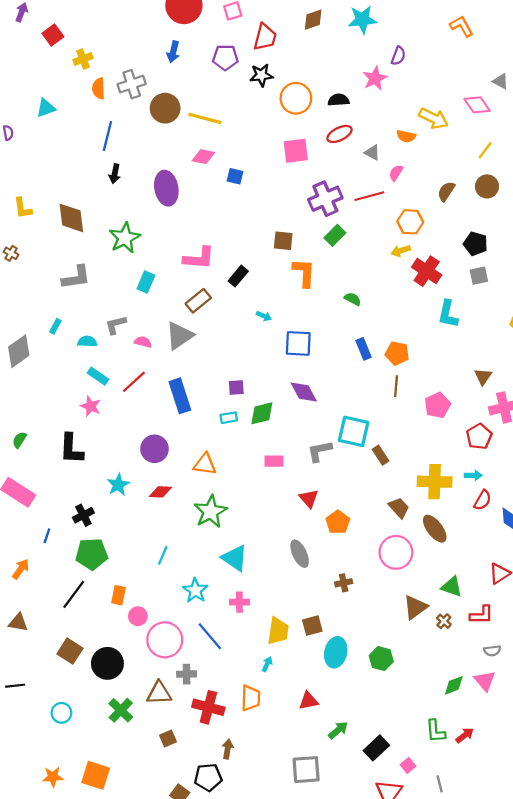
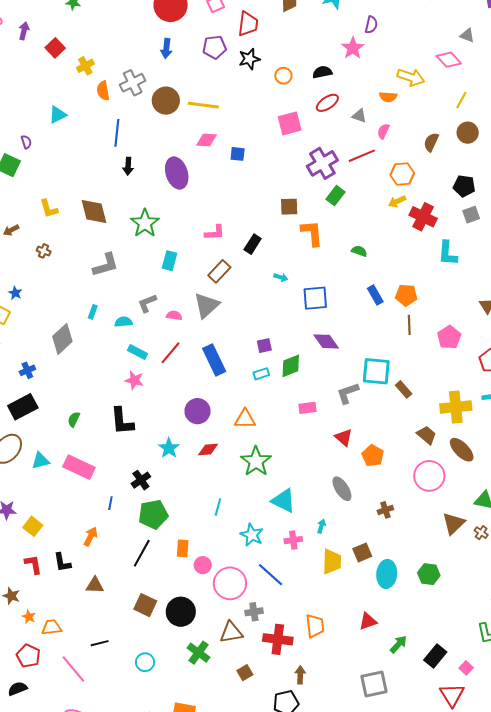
orange circle: (296, 98) -> (283, 76), size x0.6
pink L-shape: (199, 258) -> (215, 233), size x0.7
cyan arrow: (267, 664) -> (321, 526), moved

